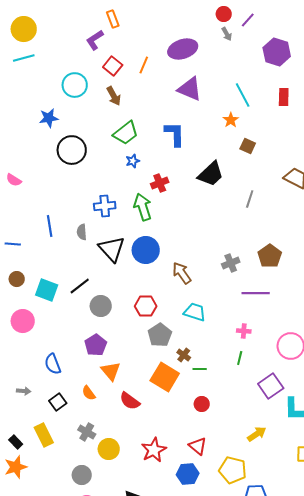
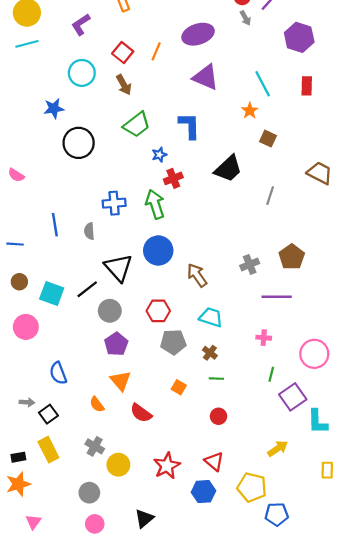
purple L-shape: (95, 40) -> (81, 24), moved
blue star: (133, 161) -> (159, 155), moved
black triangle: (112, 249) -> (118, 268), moved
gray pentagon: (160, 335) -> (173, 342), turned 30
purple pentagon: (96, 345) -> (116, 344), moved
brown cross: (184, 355) -> (210, 353), moved
green line: (240, 358) -> (271, 374), moved
orange square: (165, 377) -> (179, 387), size x0.5
black square: (58, 402) -> (48, 414), moved
black rectangle: (16, 442) -> (18, 457), turned -56

